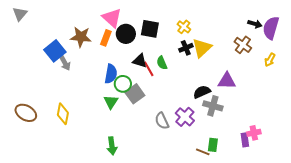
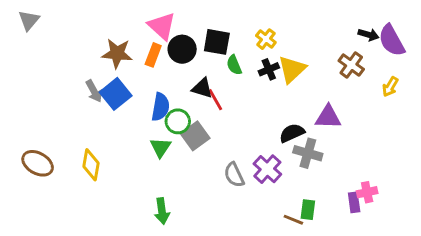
purple semicircle: (271, 28) -> (392, 40), turned -45
blue square: (55, 51) -> (116, 94), moved
green semicircle: (162, 63) -> (234, 65), moved

